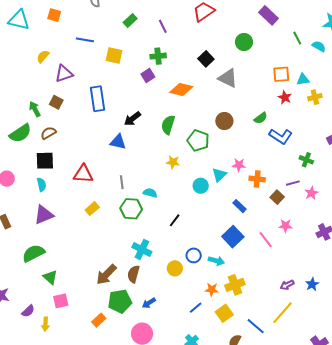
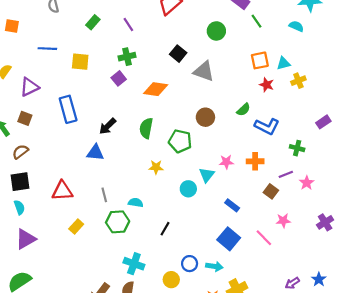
green line: (297, 38) -> (256, 21), moved
orange cross: (257, 179) -> (255, 161), moved

